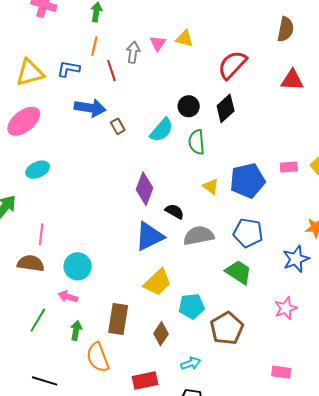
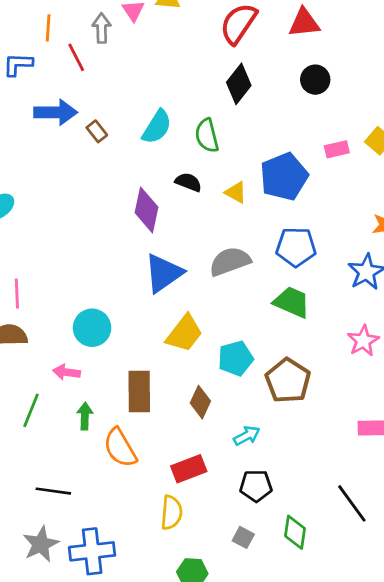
red triangle: (292, 80) -> (304, 23), moved
black circle: (189, 106) -> (315, 80), moved
black semicircle: (175, 211) -> (188, 182), moved
cyan circle: (78, 266) -> (92, 328), moved

